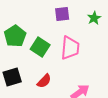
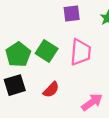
green pentagon: (15, 36) -> (18, 54), moved

